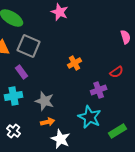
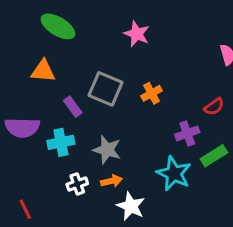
pink star: (60, 12) -> (137, 34), moved
gray square: (29, 46) -> (106, 89), moved
white cross: (14, 131) -> (77, 184), moved, turned 32
green rectangle: (118, 131) -> (214, 156), moved

